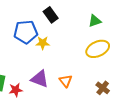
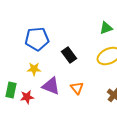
black rectangle: (51, 15) -> (69, 55), moved
yellow star: (43, 43) -> (34, 69), moved

